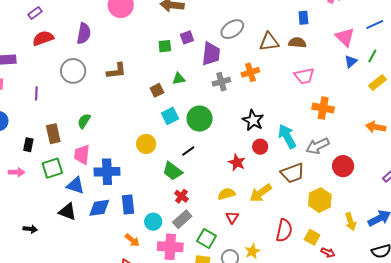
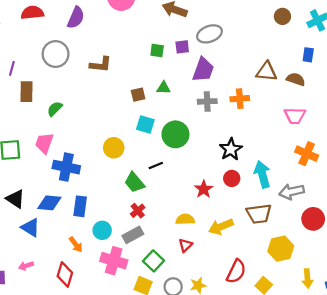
gray ellipse: (232, 29) -> (209, 34), moved
cyan square: (170, 116) -> (145, 124), turned 30
brown rectangle: (53, 134) -> (27, 92), moved
blue triangle: (75, 185) -> (30, 228), moved

